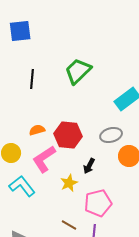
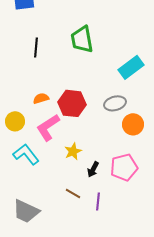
green trapezoid: (78, 71) -> (82, 39), turned -56
black arrow: (89, 166) -> (93, 169), moved
pink pentagon: (98, 203) -> (124, 167), moved

